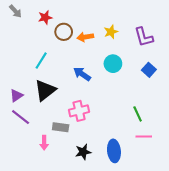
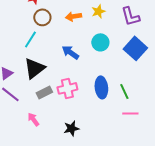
brown circle: (64, 32) -> (42, 17), moved
blue square: (149, 70) -> (135, 48), size x1.6
gray rectangle: (61, 127) -> (44, 92), moved, turned -35
pink arrow: (44, 143) -> (33, 119), turned 144
blue ellipse: (114, 151) -> (101, 87), moved

